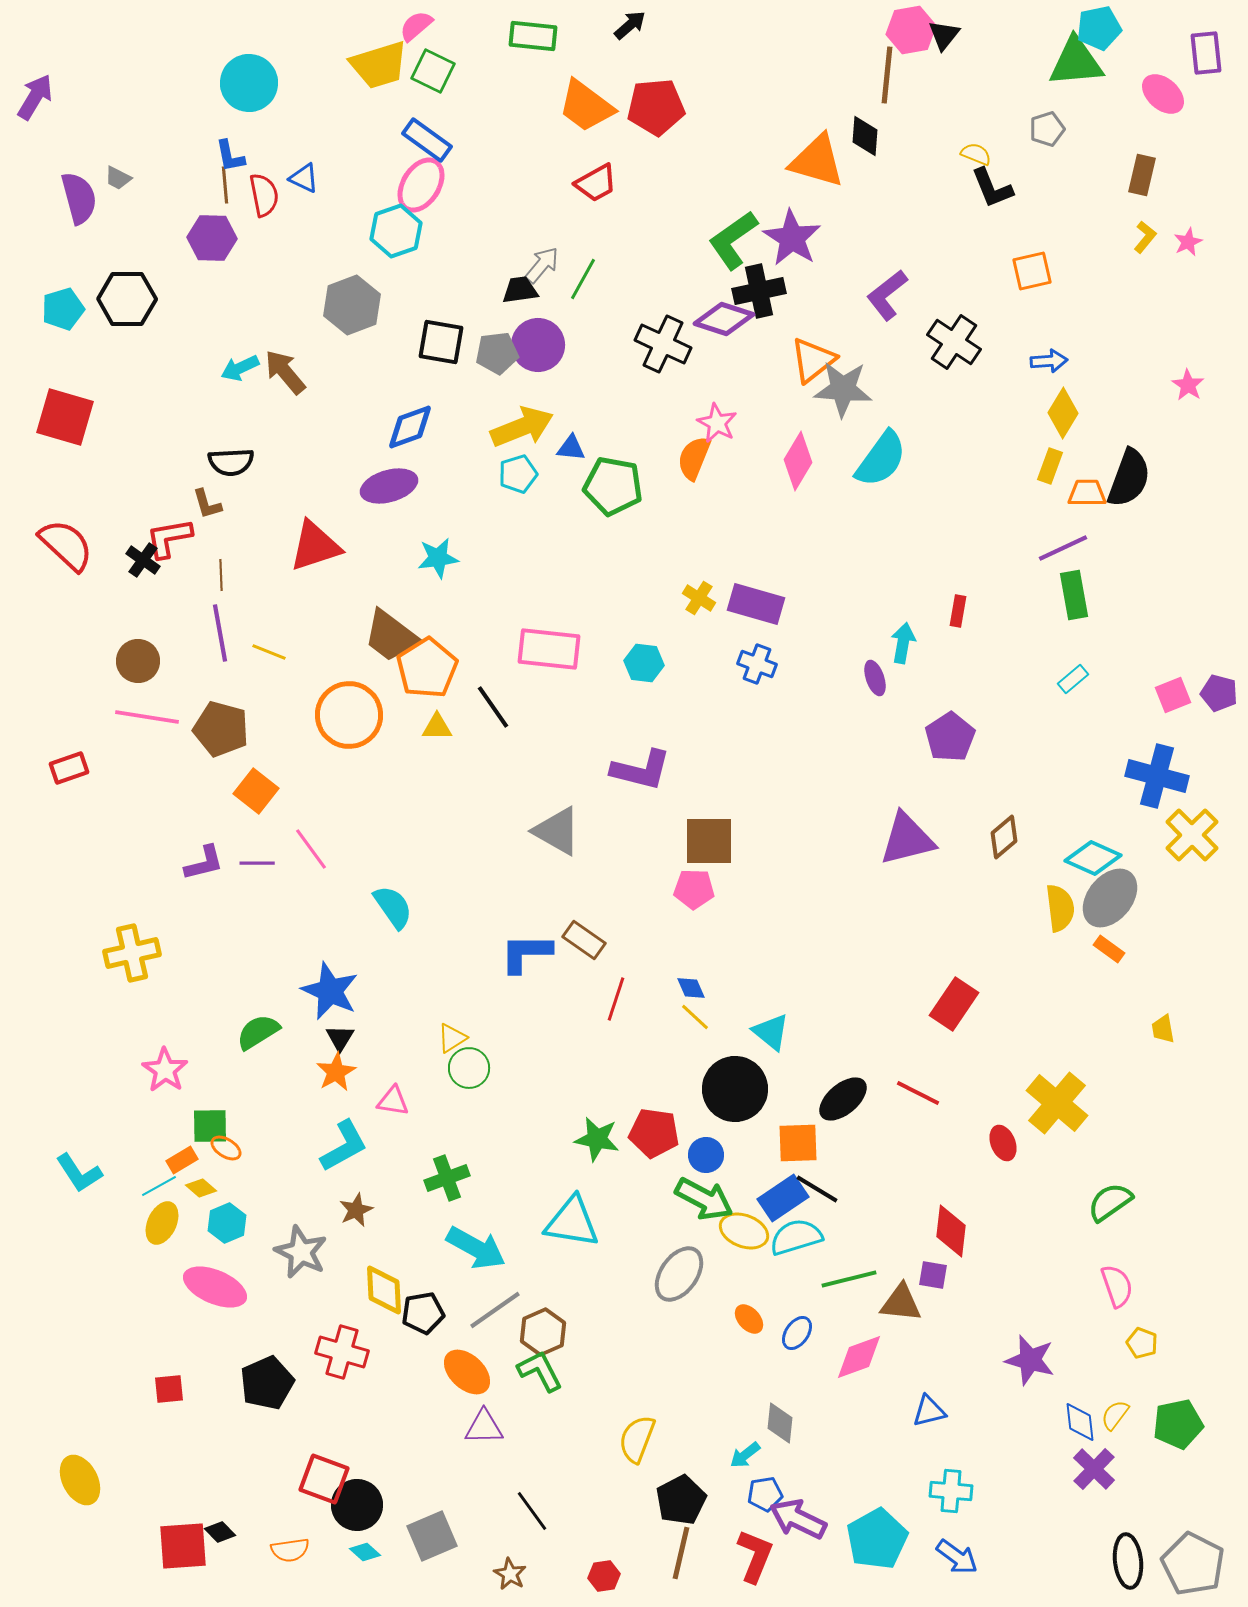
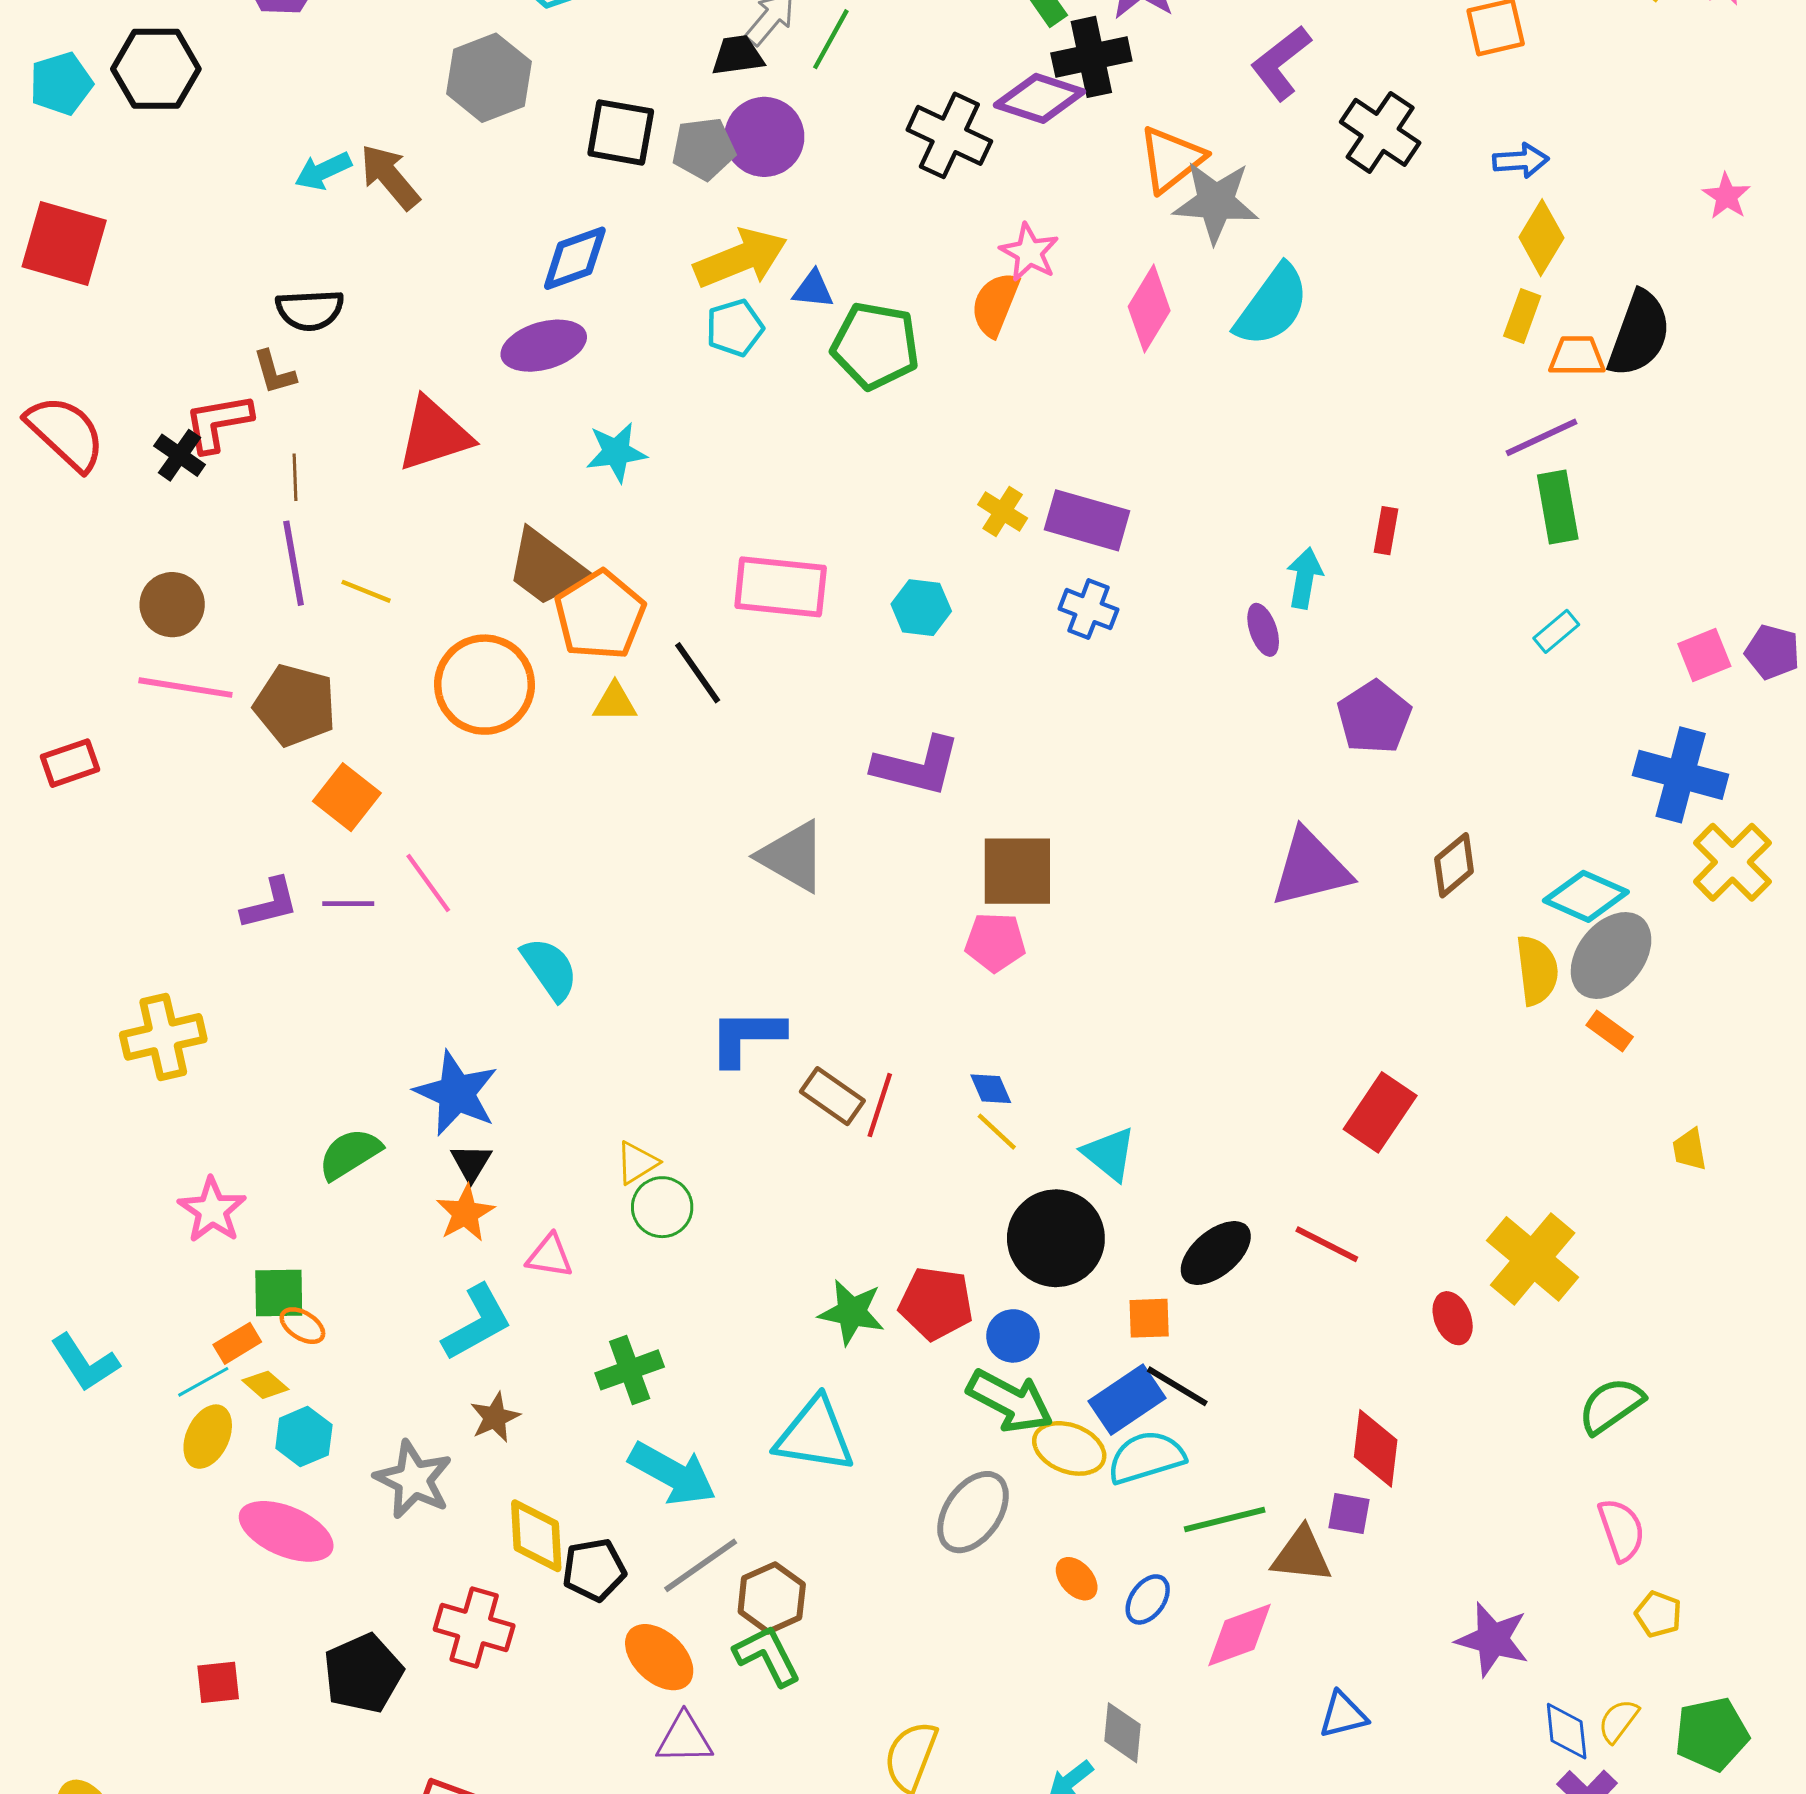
brown rectangle: (584, 940) -> (832, 1096), moved
orange square: (798, 1143) -> (1149, 1318), size x0.7

